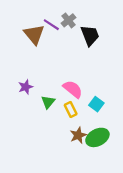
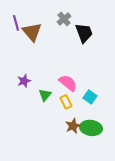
purple line: (51, 25) -> (16, 23), moved, turned 42
green ellipse: (97, 137) -> (91, 128), turned 35

